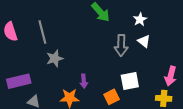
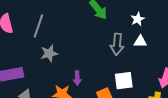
gray line: (42, 32) -> (38, 26), turned 30
white triangle: (144, 41) -> (140, 41), turned -40

